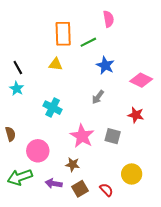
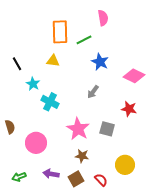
cyan star: (17, 89) -> (33, 84), moved
brown star: (73, 165) -> (82, 156), moved
green arrow: (20, 177) -> (19, 177), moved, size x0.6

